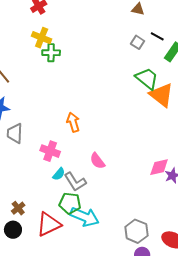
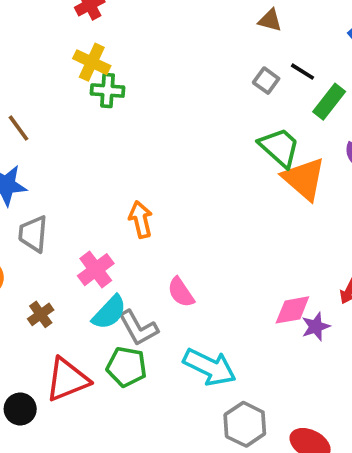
pink cross: (50, 151) -> (96, 270), turned 30
cyan semicircle: (59, 174) -> (109, 312), size x1.5
brown cross: (18, 208) -> (41, 314), moved
cyan arrow: (85, 217) -> (210, 367), moved
red triangle: (49, 224) -> (67, 380), moved

